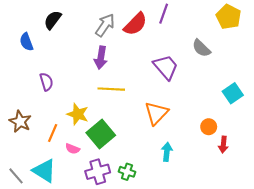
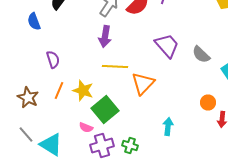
gray semicircle: (201, 48) -> (201, 54), moved
orange triangle: (156, 113) -> (143, 84), moved
orange line: (53, 133) -> (59, 90), moved
pink semicircle: (73, 149) -> (86, 128), moved
gray line: (16, 176) -> (26, 134), moved

